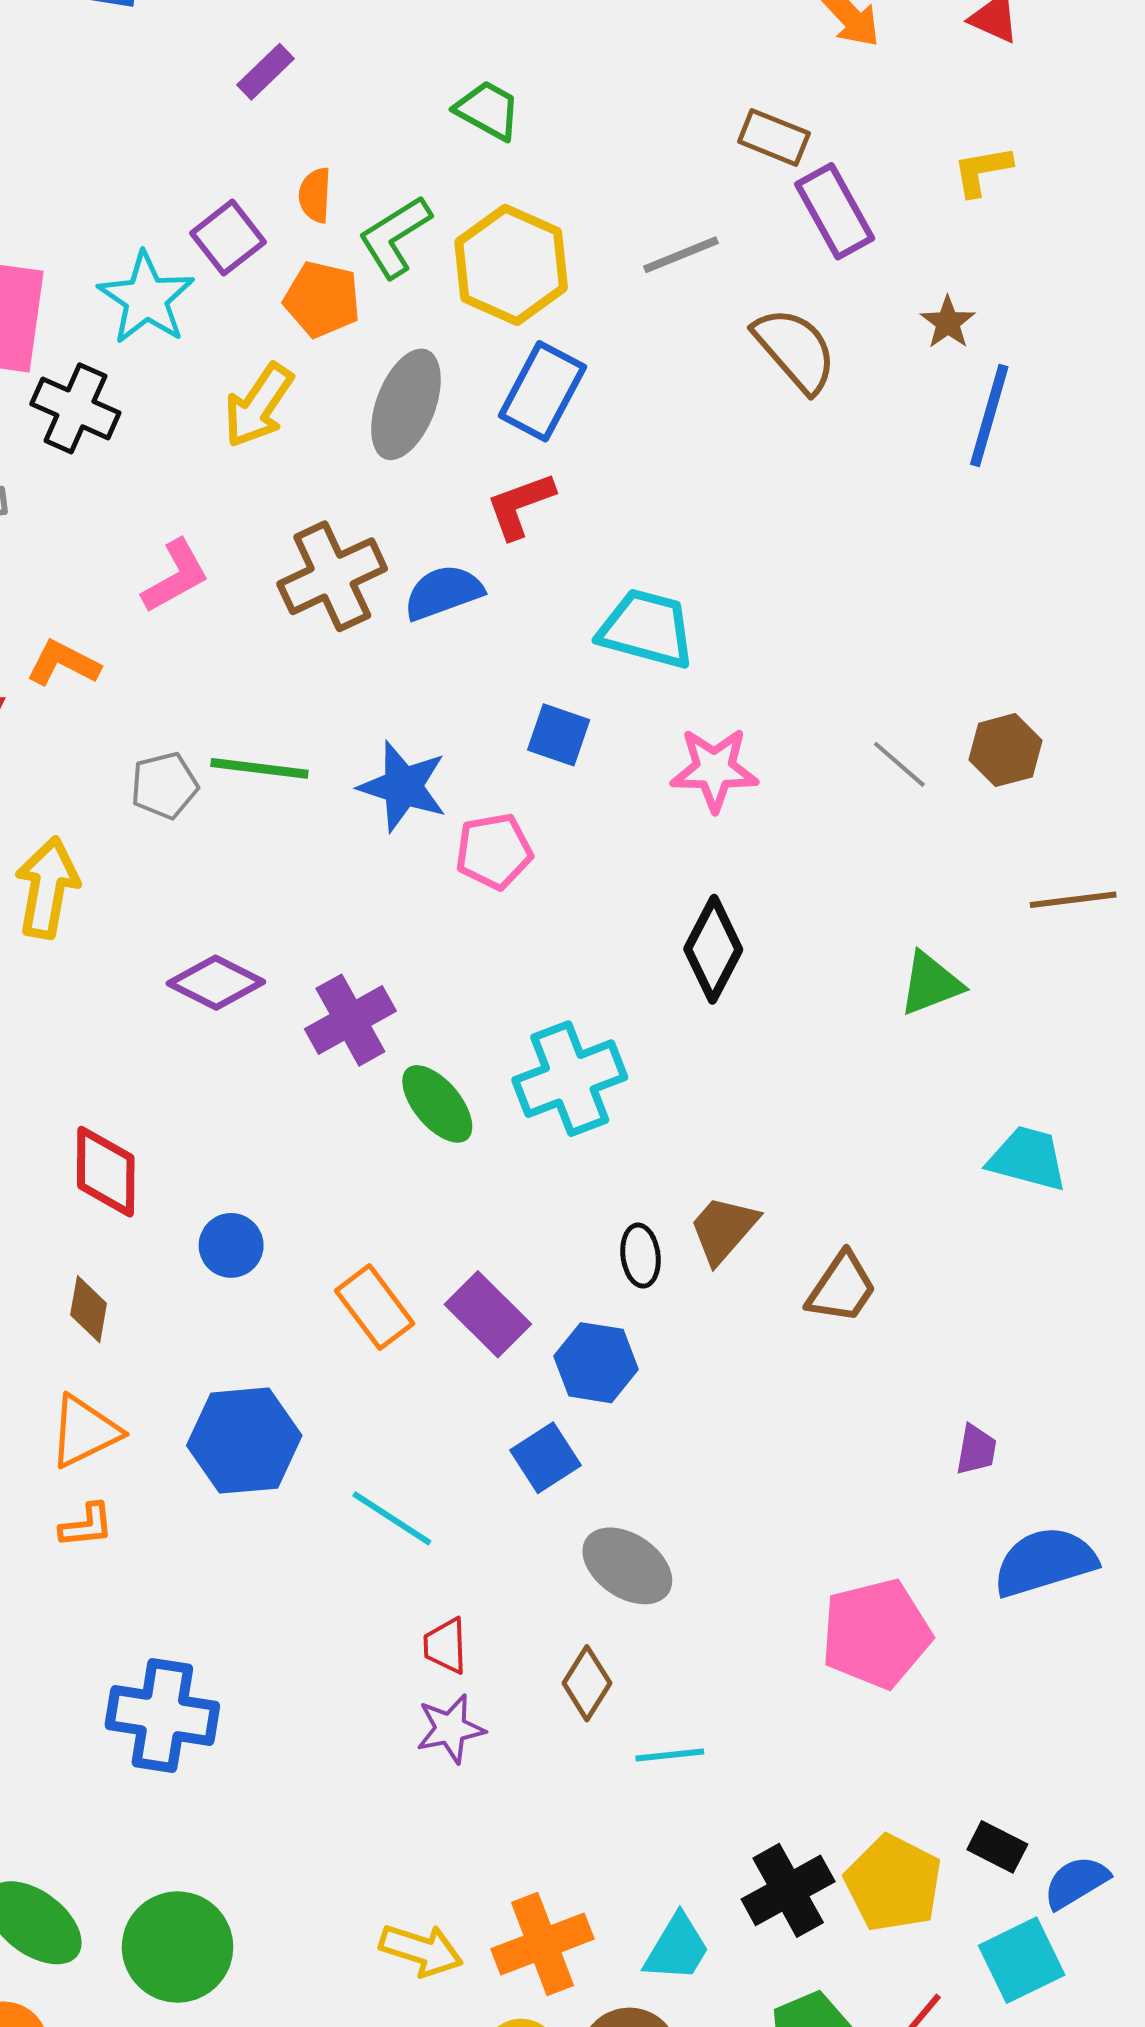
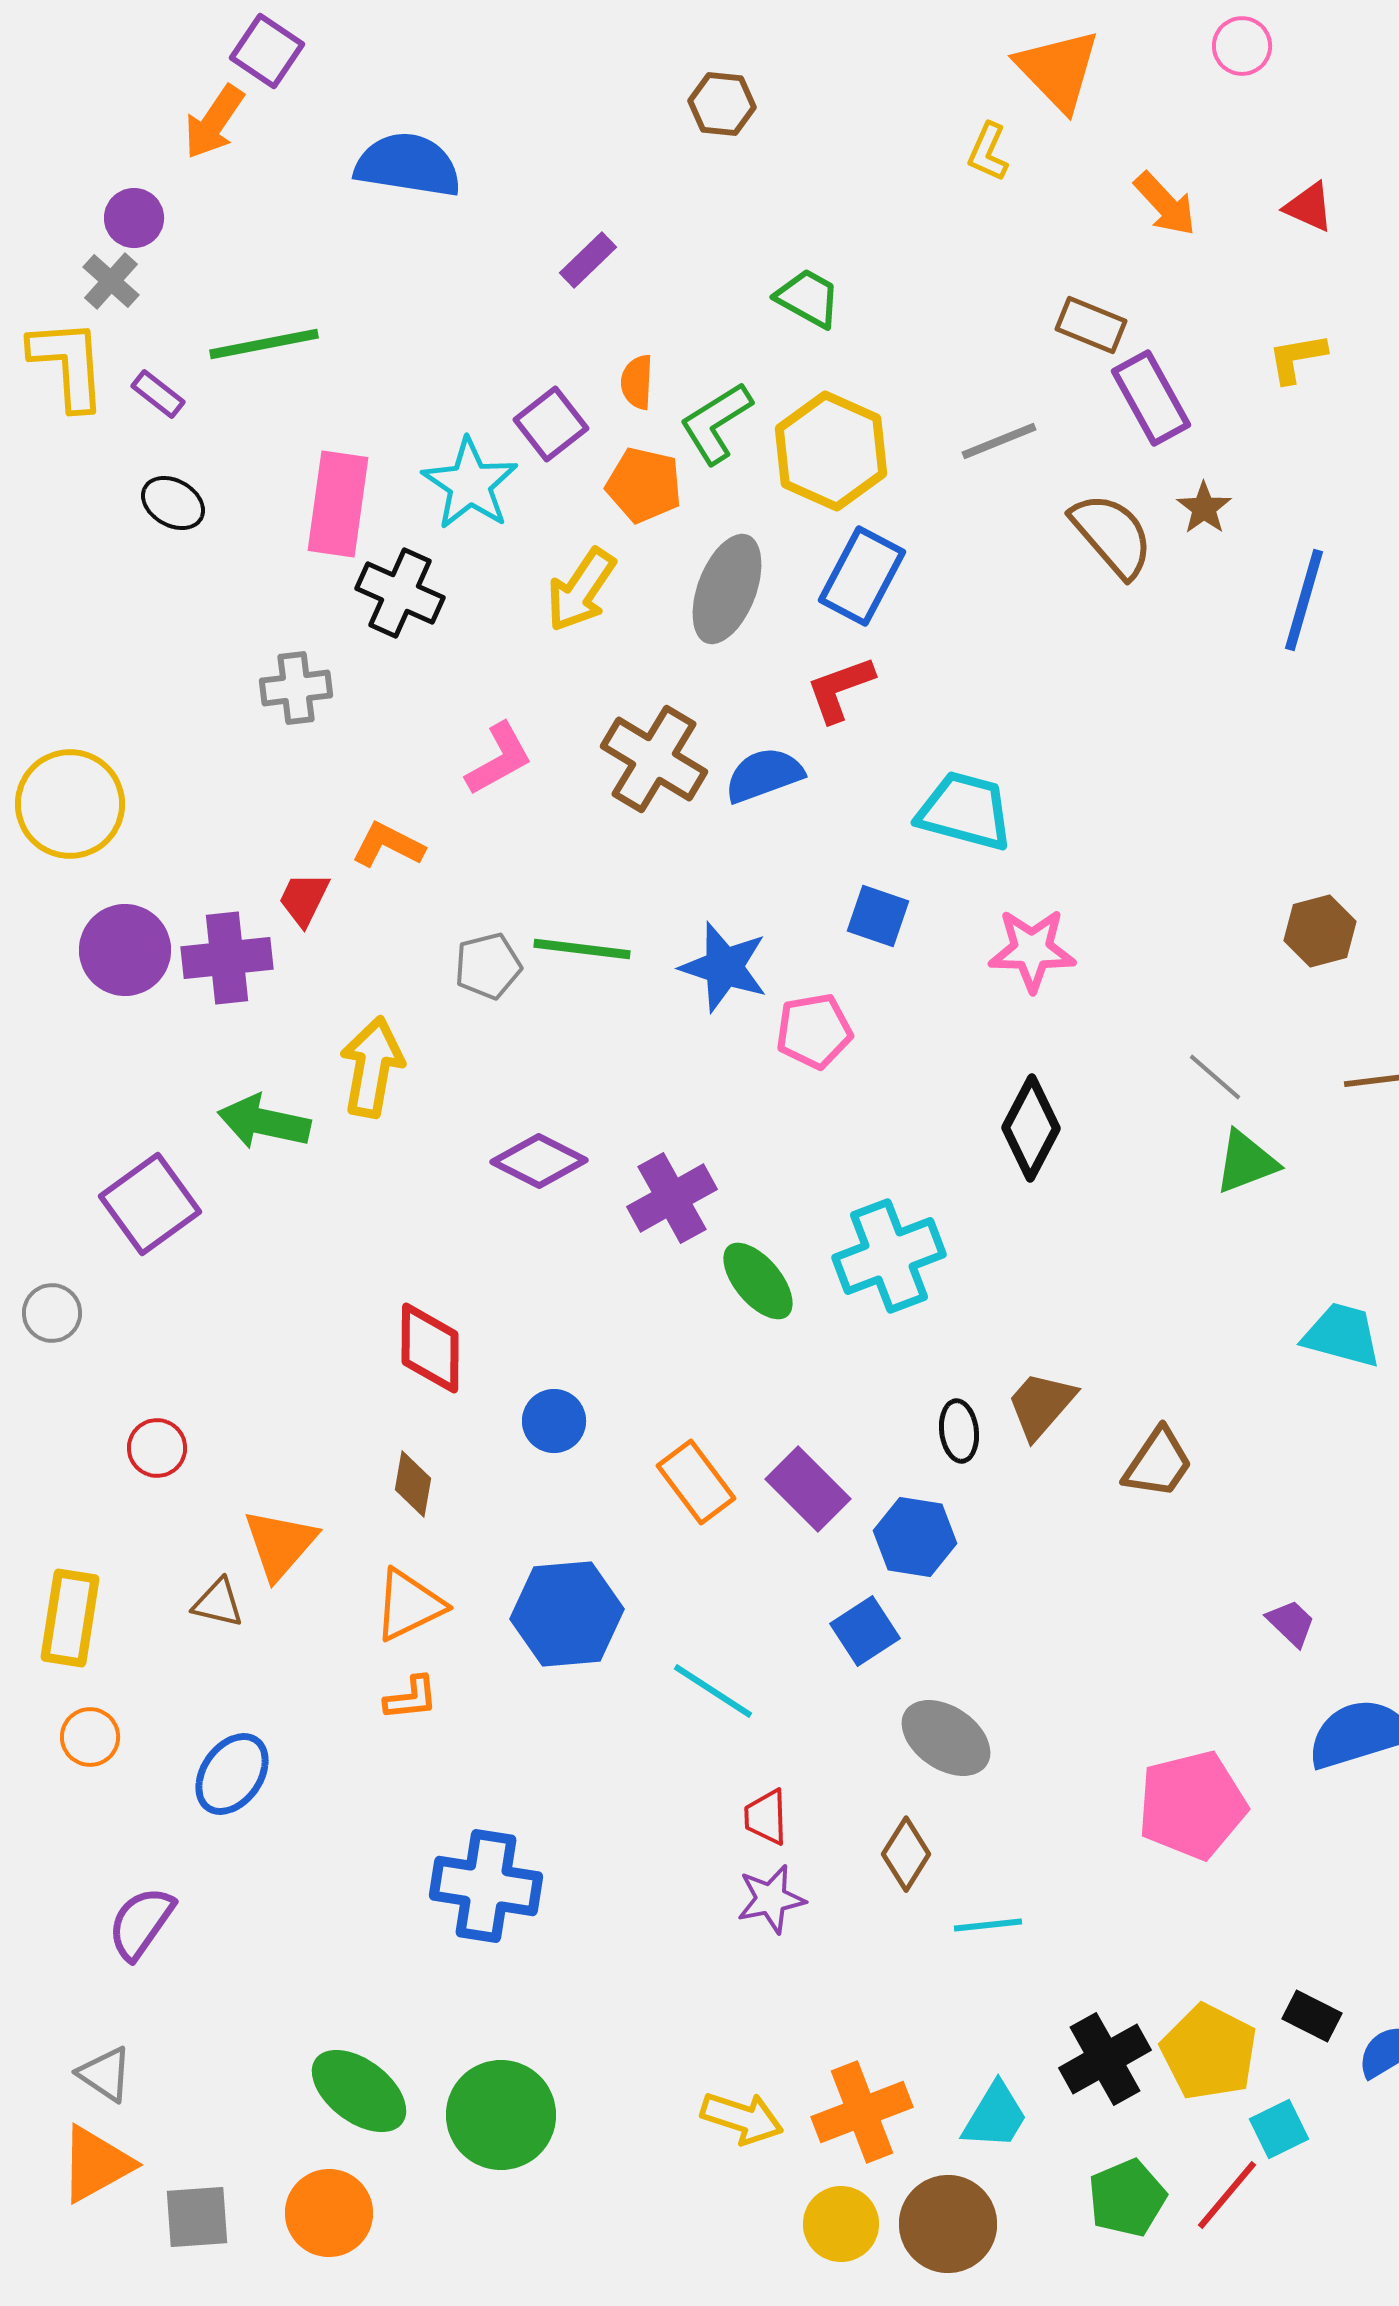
brown star: (948, 322) -> (1204, 508), moved
brown cross: (332, 576) -> (654, 759), turned -34
gray line: (899, 764) -> (1215, 1077), moved
purple trapezoid: (976, 1450) -> (1291, 1623), turned -56
cyan square: (1022, 1960) -> (1279, 2129), moved, size x0.7

